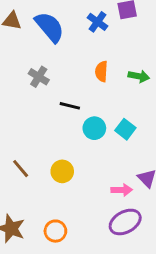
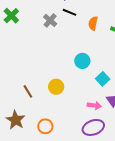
black line: (70, 106) -> (70, 12), moved
cyan square: (125, 129) -> (103, 79), moved
brown line: (21, 169) -> (28, 91), moved

